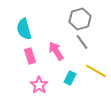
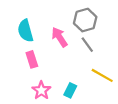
pink arrow: (56, 51) -> (60, 37), moved
cyan rectangle: (70, 78) -> (70, 90), moved

